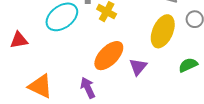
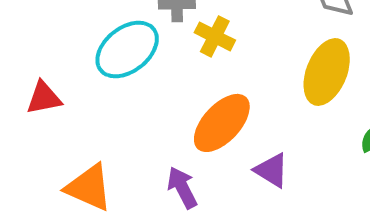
purple triangle: (138, 67) -> (272, 170), moved, turned -36

